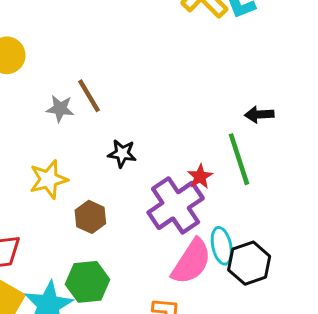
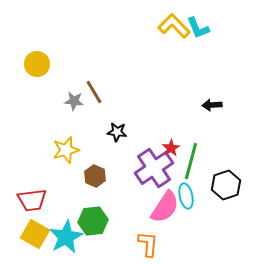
green line: (239, 159) -> (191, 161), moved, turned 33
black hexagon: (249, 263) -> (226, 185), moved

